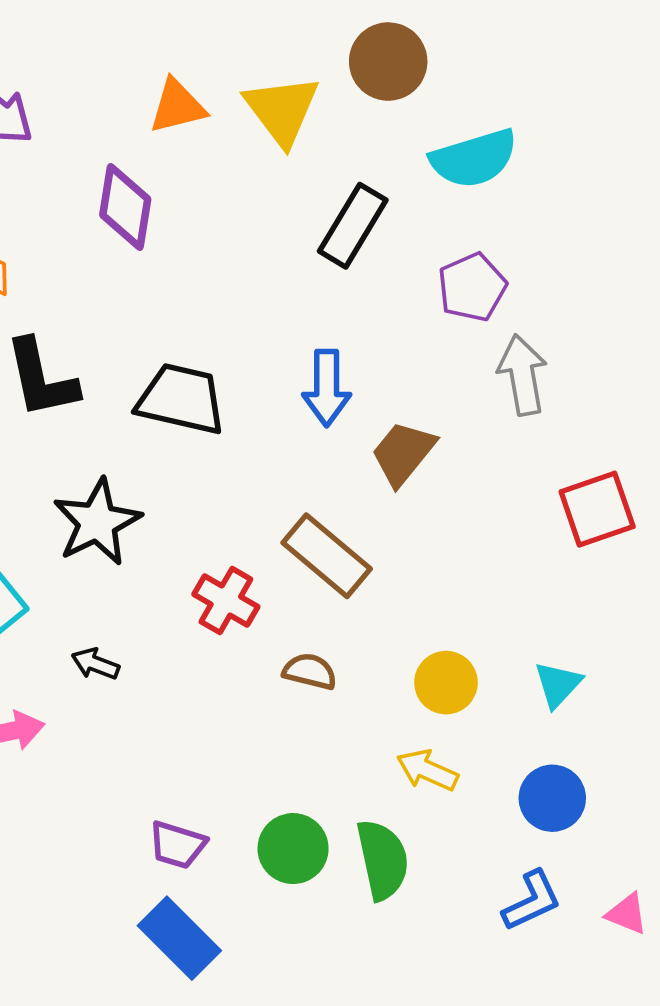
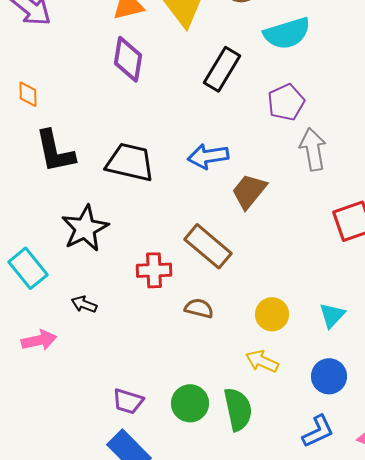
purple diamond: (125, 207) -> (128, 59), moved
blue arrow: (327, 388) -> (208, 156), turned 81
red cross: (226, 601) -> (154, 270), turned -32

